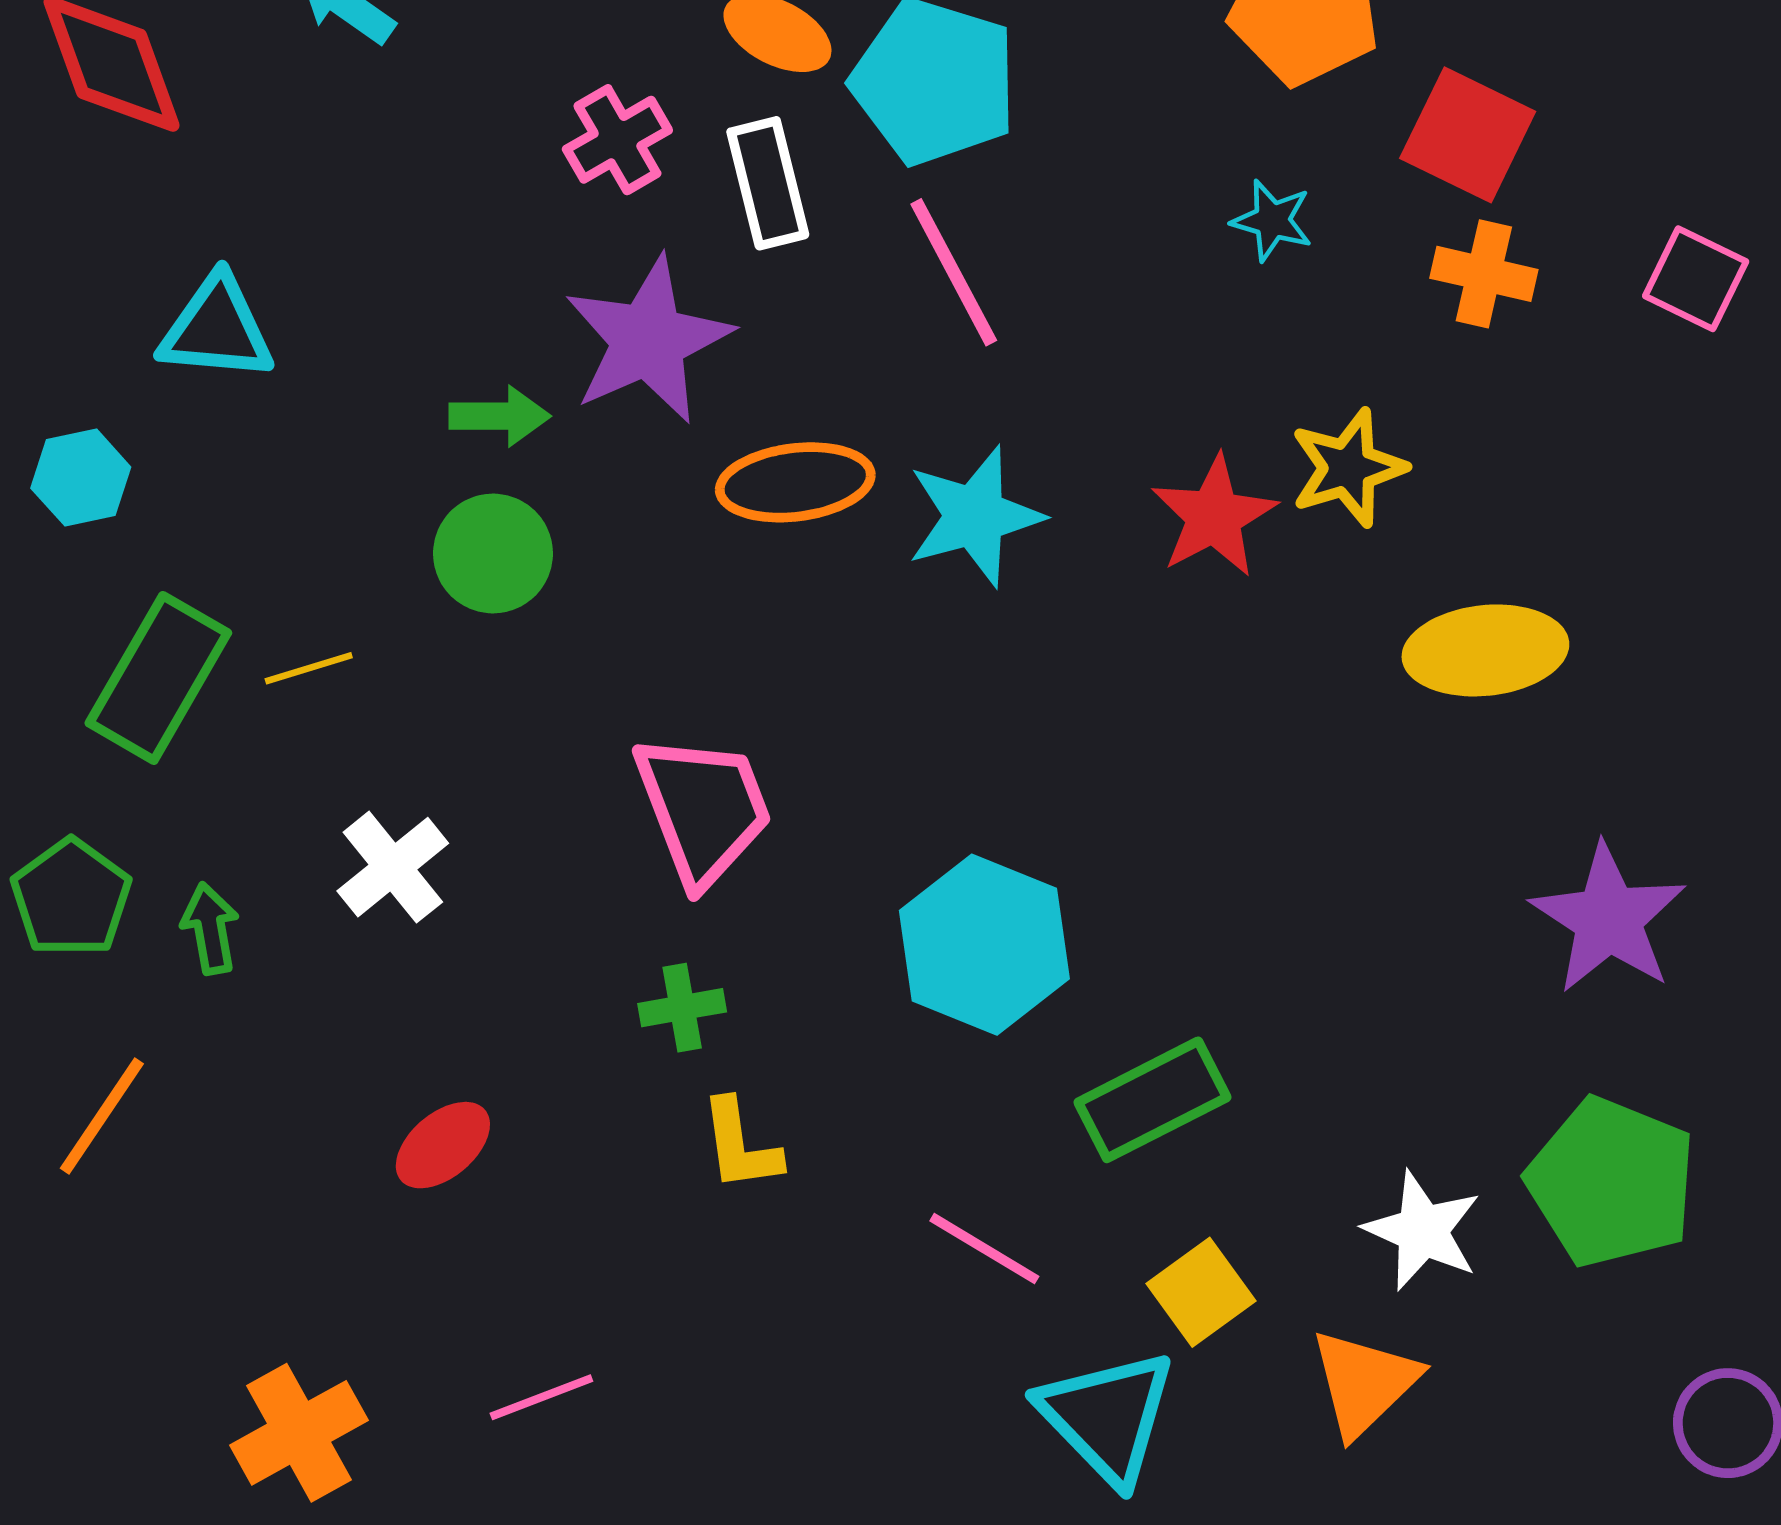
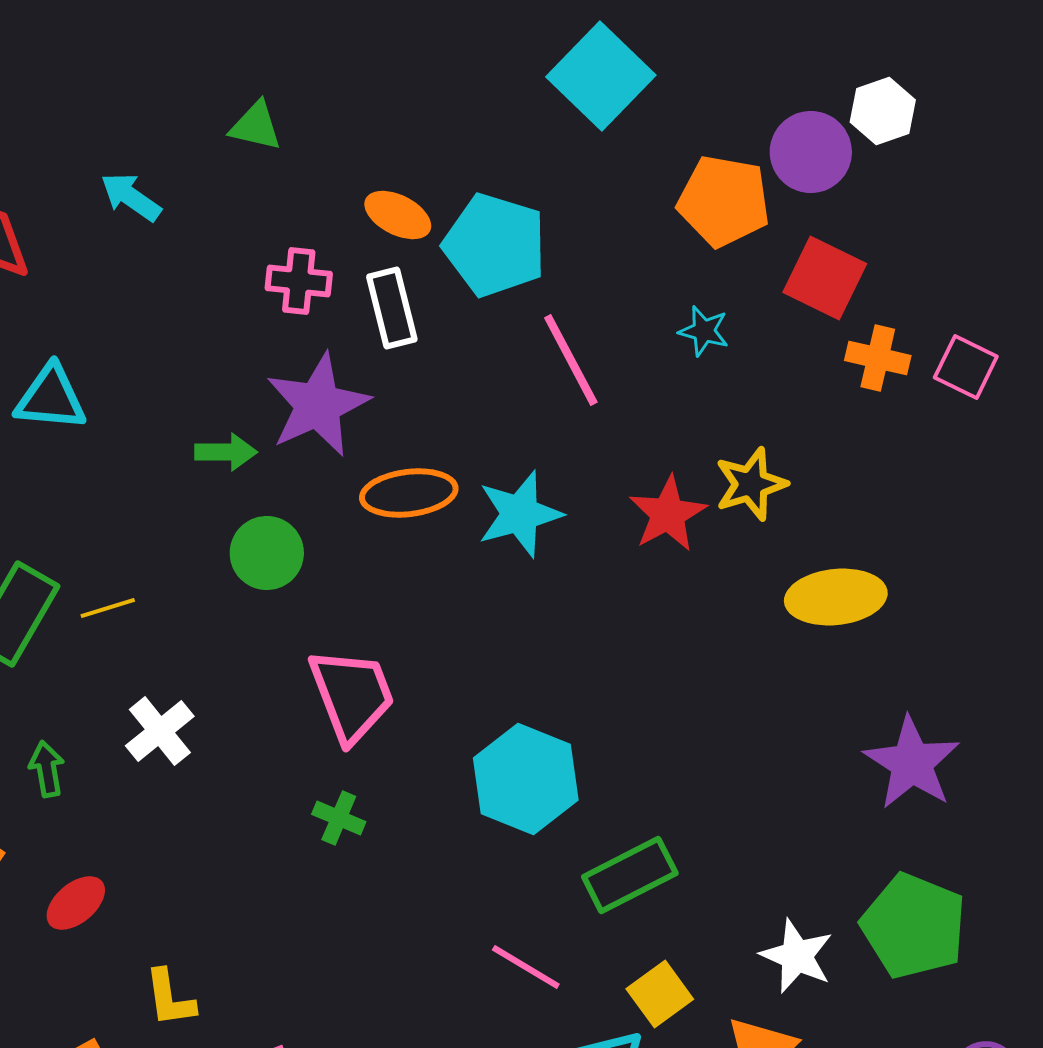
pink cross: (617, 140) -> (299, 281), turned 36
pink line: (954, 272) -> (571, 360), moved
orange cross: (1484, 274) -> (878, 358), moved
green circle: (493, 553) -> (267, 553), moved
green cross: (682, 1008) -> (339, 818), turned 33
red ellipse: (443, 1145) -> (76, 903), moved
yellow L-shape: (740, 1145) -> (170, 998), moved

